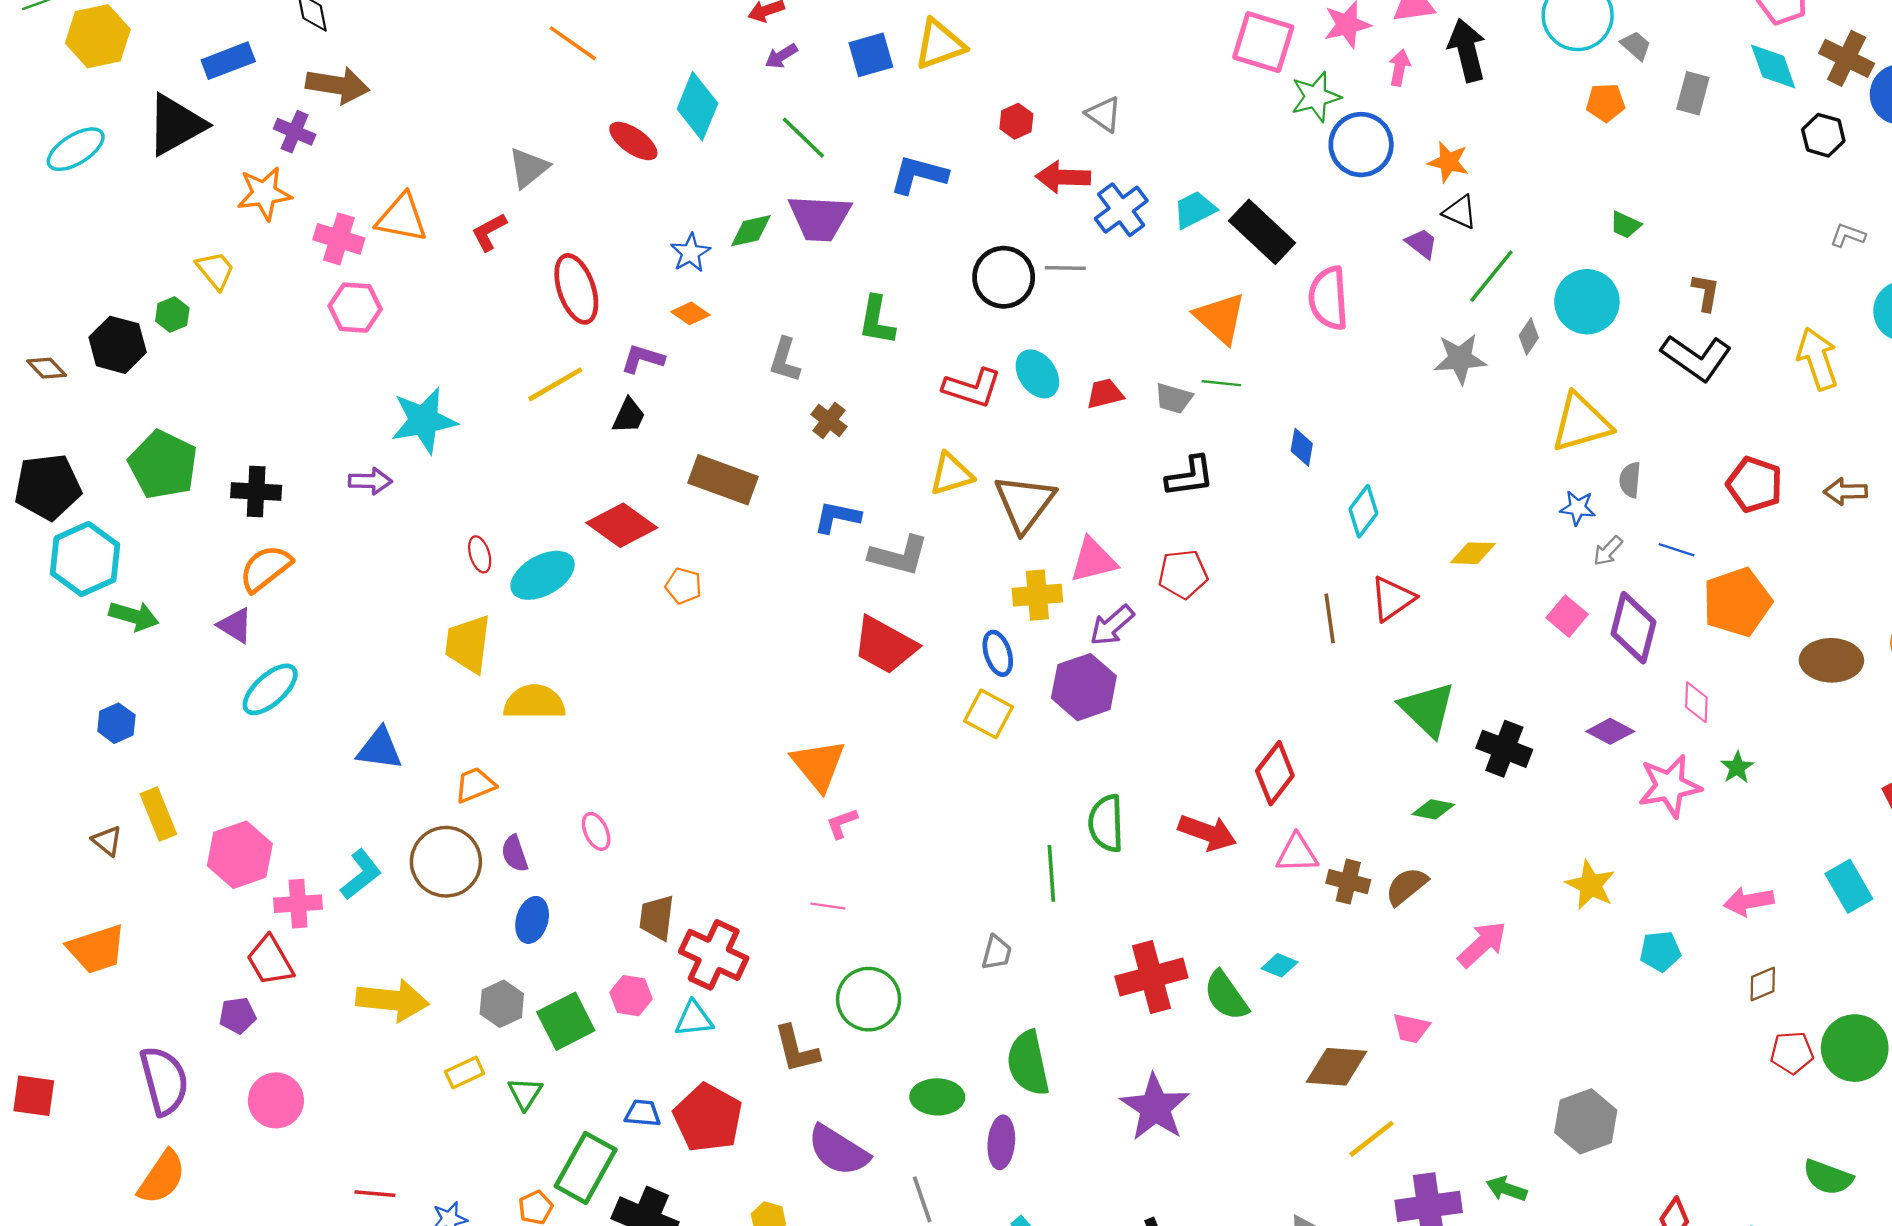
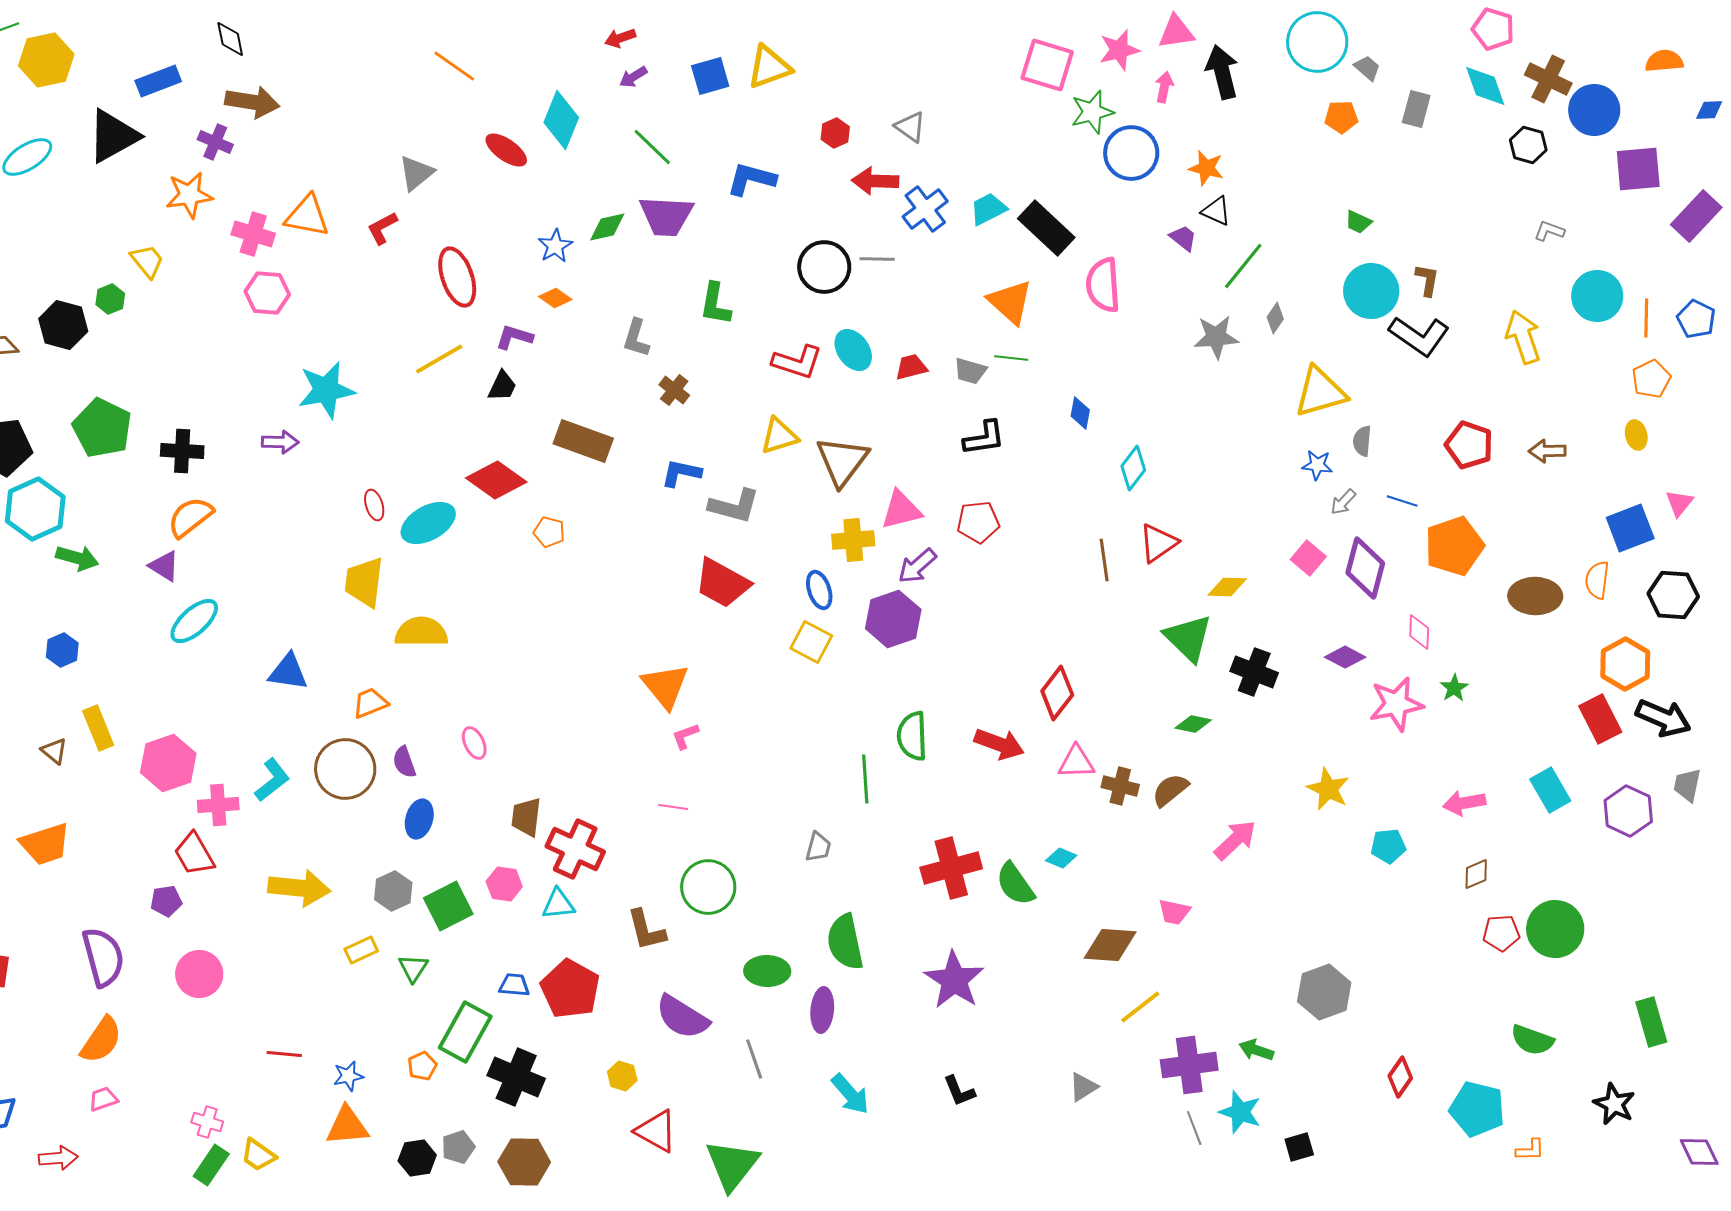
cyan circle: (1587, 302) -> (1371, 291), moved
yellow diamond: (1473, 553) -> (1227, 587), moved

